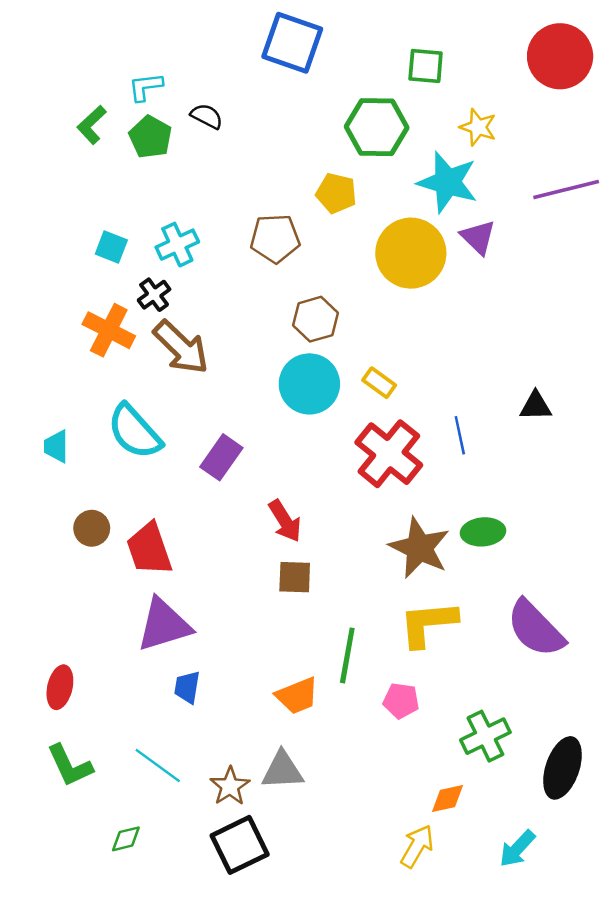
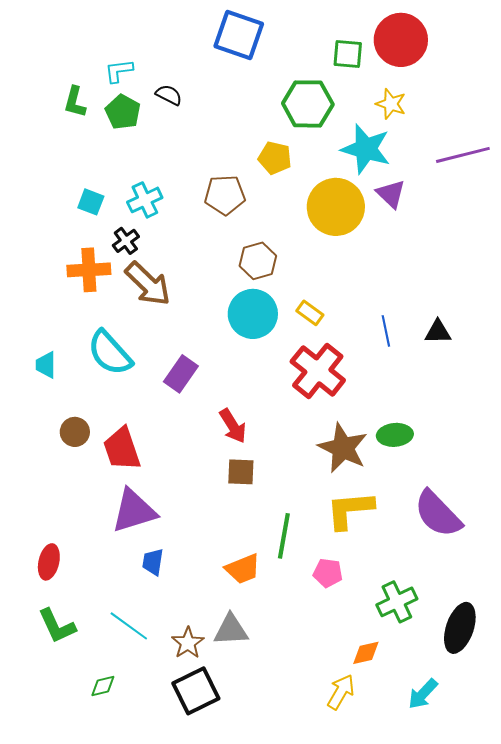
red circle: (560, 56) -> (401, 40), moved
green L-shape: (92, 125) -> (75, 102), turned -32
orange cross: (109, 330) -> (89, 270), turned -30
blue line: (460, 435) -> (386, 331), moved

